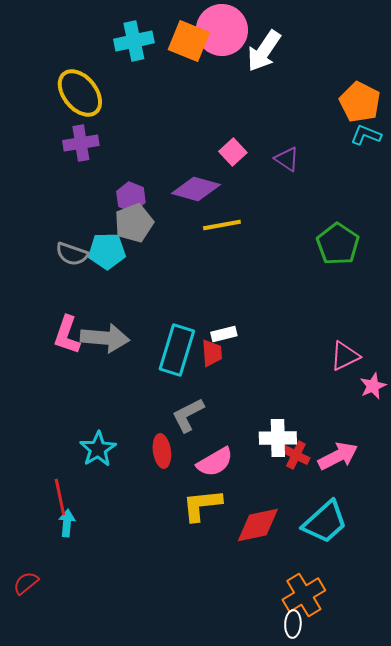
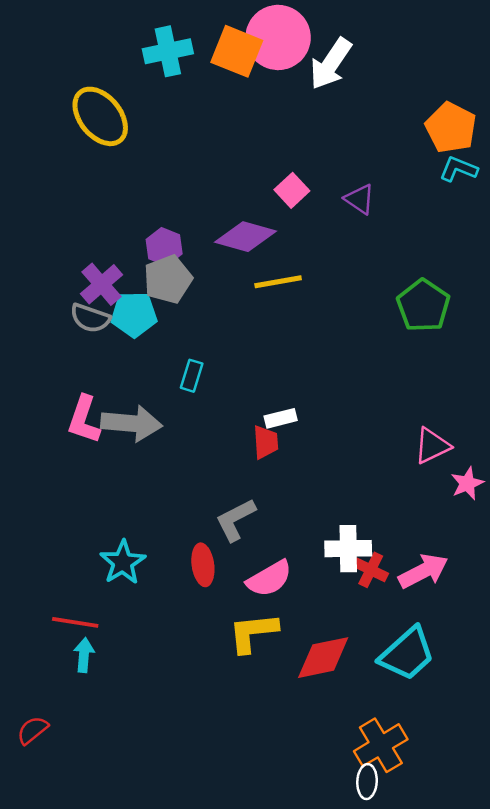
purple cross: (81, 143) -> (101, 284), moved, turned -32
cyan rectangle: (177, 350) -> (192, 376), moved, size x0.5
red line: (60, 497) -> (75, 622), turned -69

